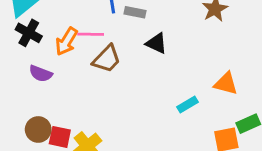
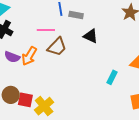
orange arrow: (66, 41) -> (29, 56), moved
cyan rectangle: (188, 105) -> (112, 77), turned -32

